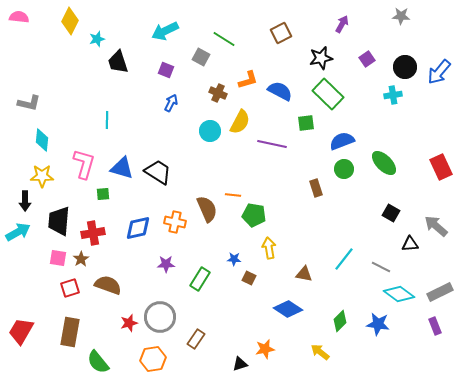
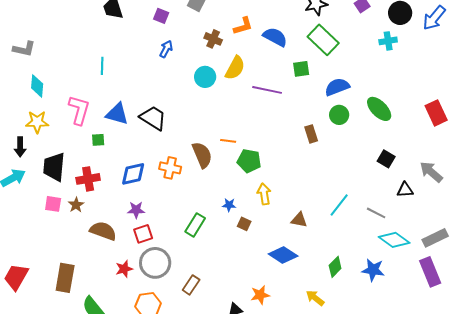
purple star: (166, 264) -> (136, 210), moved
red square: (70, 288) -> (143, 234), moved
purple rectangle: (435, 326) -> (430, 272), size x1.6

